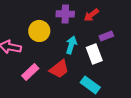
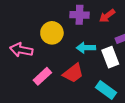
cyan arrow: (71, 45) -> (86, 48), turned -108

